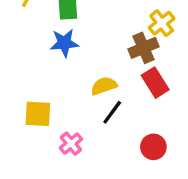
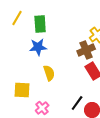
yellow semicircle: (104, 86) -> (49, 73), moved, turned 91
black line: (112, 112) -> (77, 103), moved

